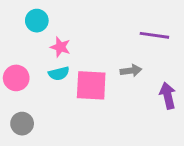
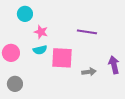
purple line: (154, 35) -> (87, 32), moved
gray arrow: (131, 71) -> (89, 72), moved

